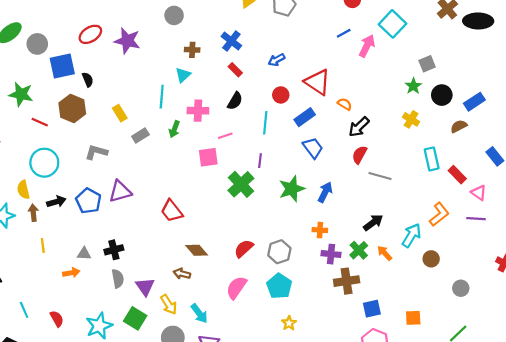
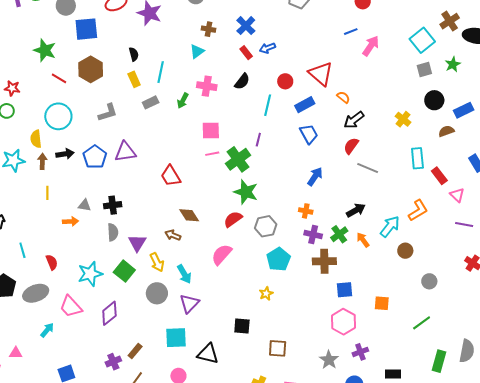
cyan square: (392, 24) -> (422, 40), moved
blue arrow: (277, 60) -> (267, 48), moved
black semicircle: (88, 80) -> (134, 54), moved
green star: (413, 86) -> (453, 64), moved
cyan line: (162, 97) -> (161, 72), moved
pink line: (225, 136) -> (212, 154), moved
gray L-shape: (96, 152) -> (108, 113), turned 140
green star: (292, 189) -> (246, 192), moved, turned 30
purple line: (476, 219) -> (464, 224), moved
cyan pentagon: (279, 286) -> (278, 259), moved

